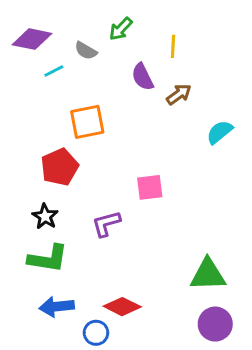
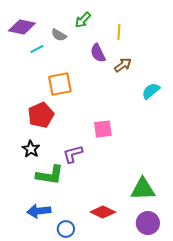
green L-shape: (48, 259) -> (50, 175), moved
red diamond: (122, 307) -> (103, 212), moved

